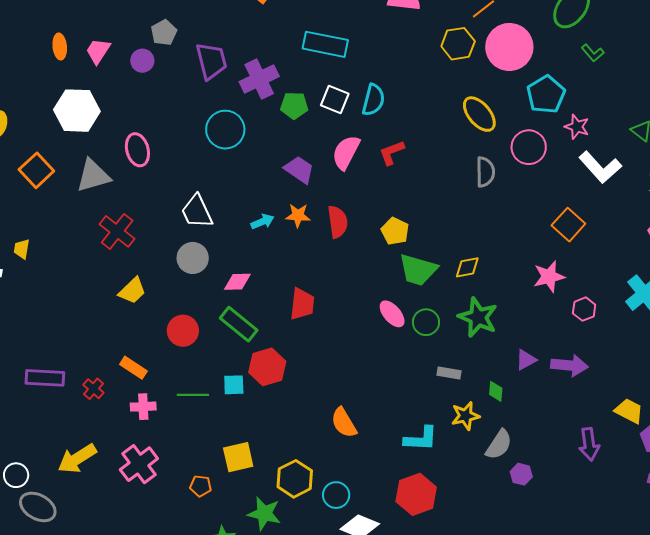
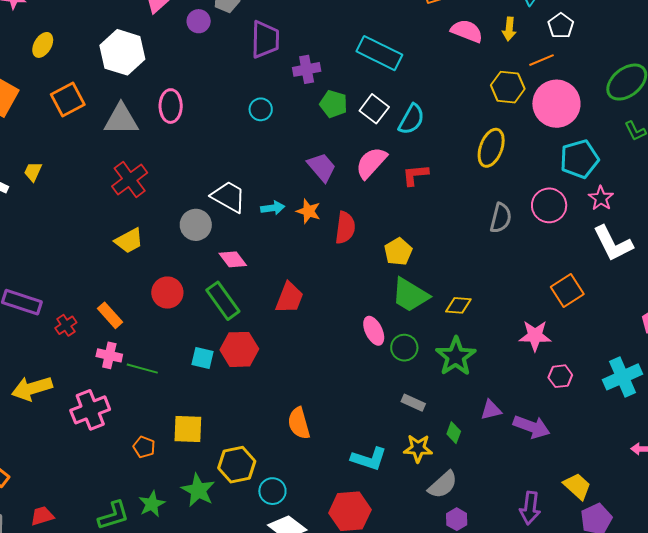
purple cross: (259, 79) -> (307, 69), size x0.7
yellow ellipse: (479, 114) -> (491, 148), moved, turned 45
cyan circle: (225, 130) -> (261, 109), size x0.6
white trapezoid: (197, 212) -> (228, 197), moved, turned 129
pink diamond: (237, 282) -> (233, 259), turned 40
green line: (193, 395) -> (142, 369), moved

